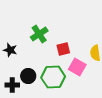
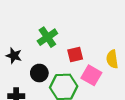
black circle: (28, 76) -> (39, 73), moved

